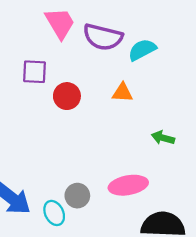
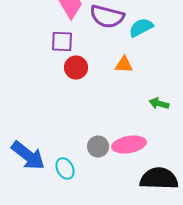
purple square: (35, 72) -> (62, 42), moved
gray circle: (77, 196) -> (98, 147), moved

